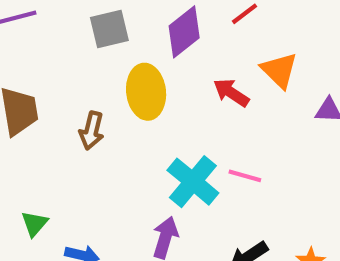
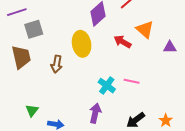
gray square: (109, 29) -> (34, 29), moved
cyan cross: (193, 182) -> (107, 86), size x0.7

